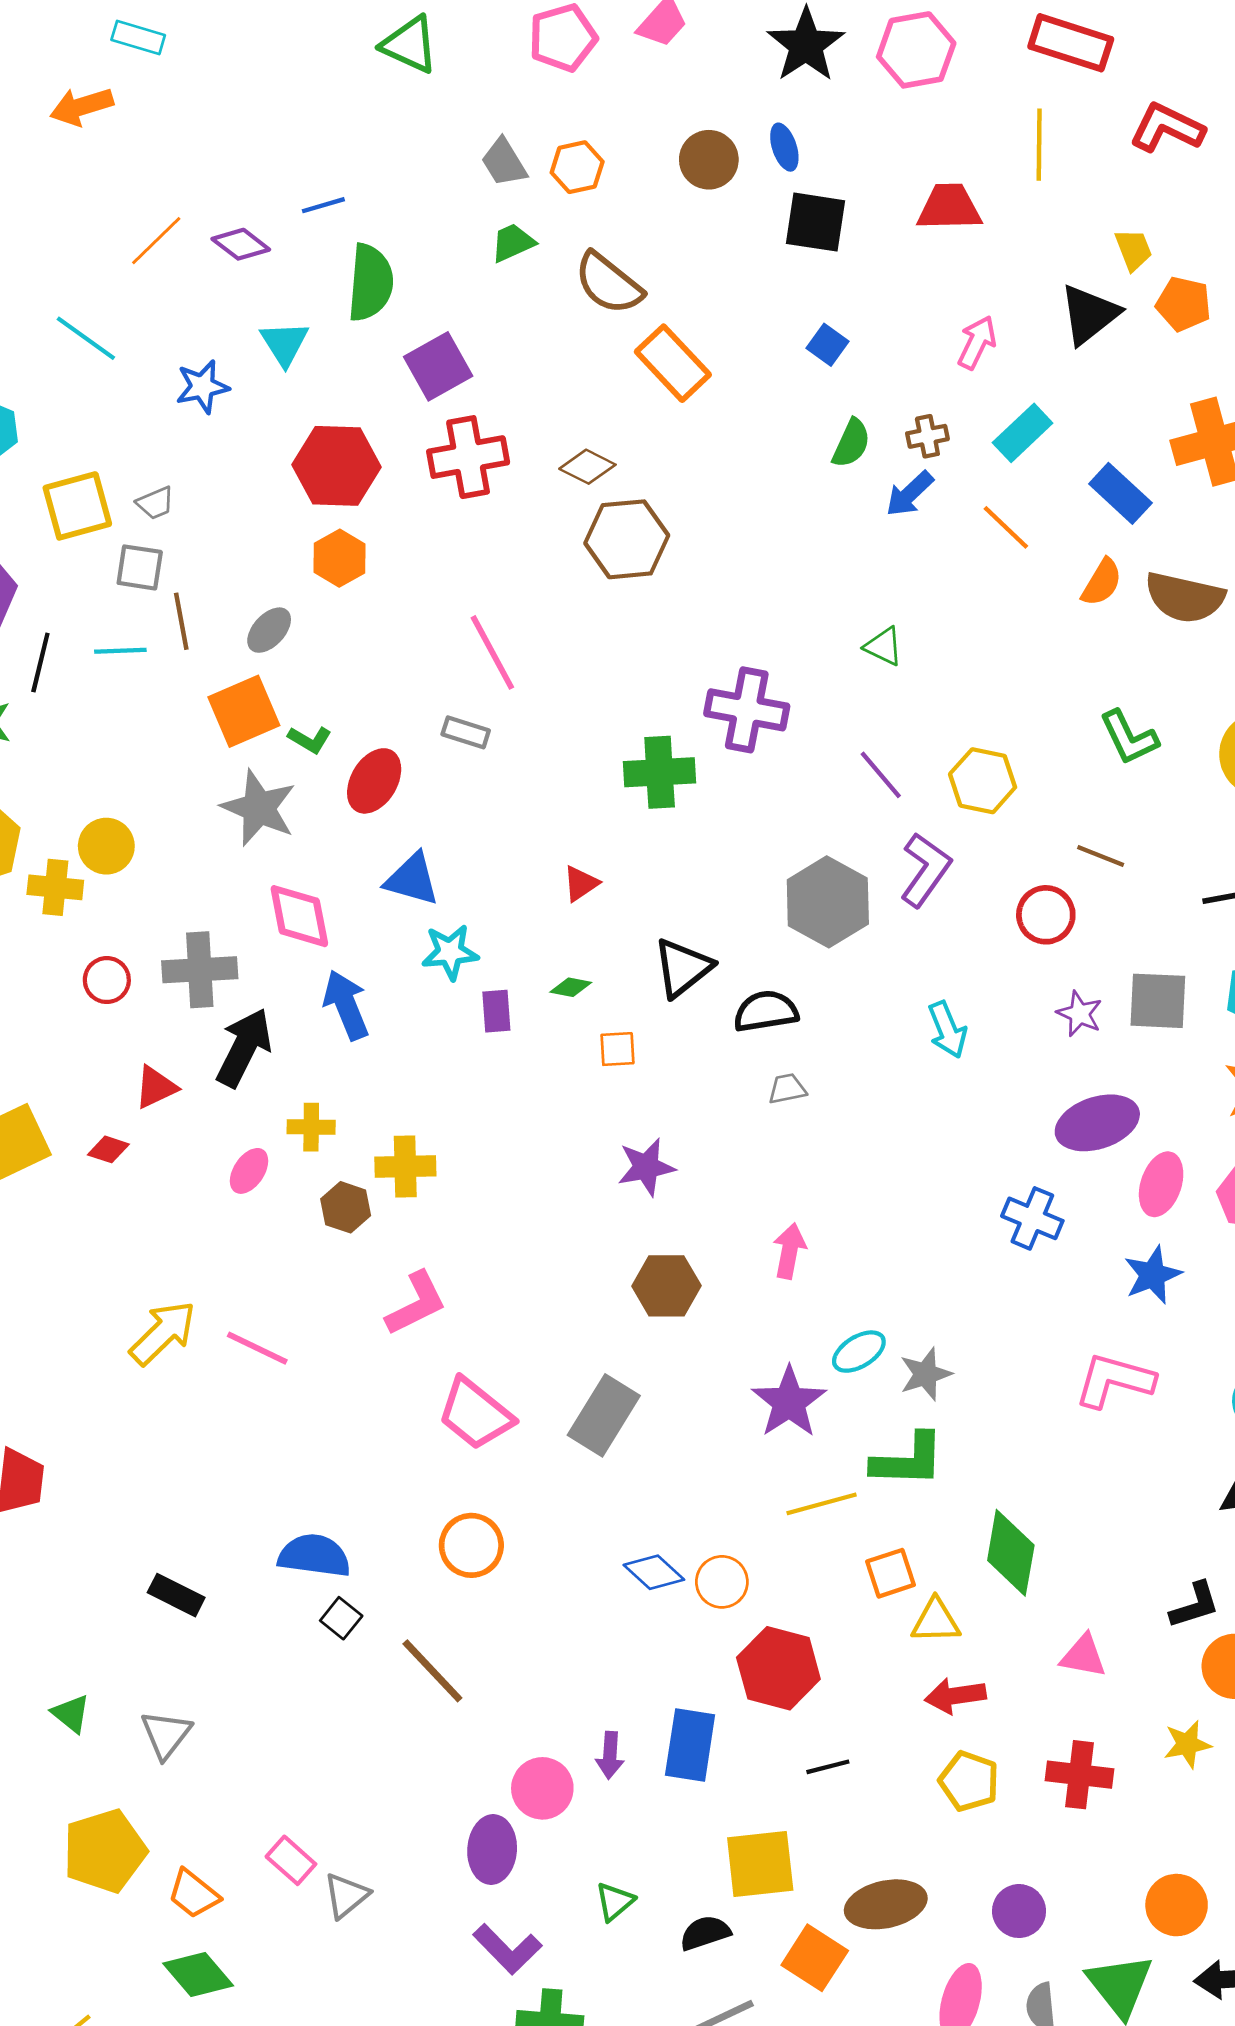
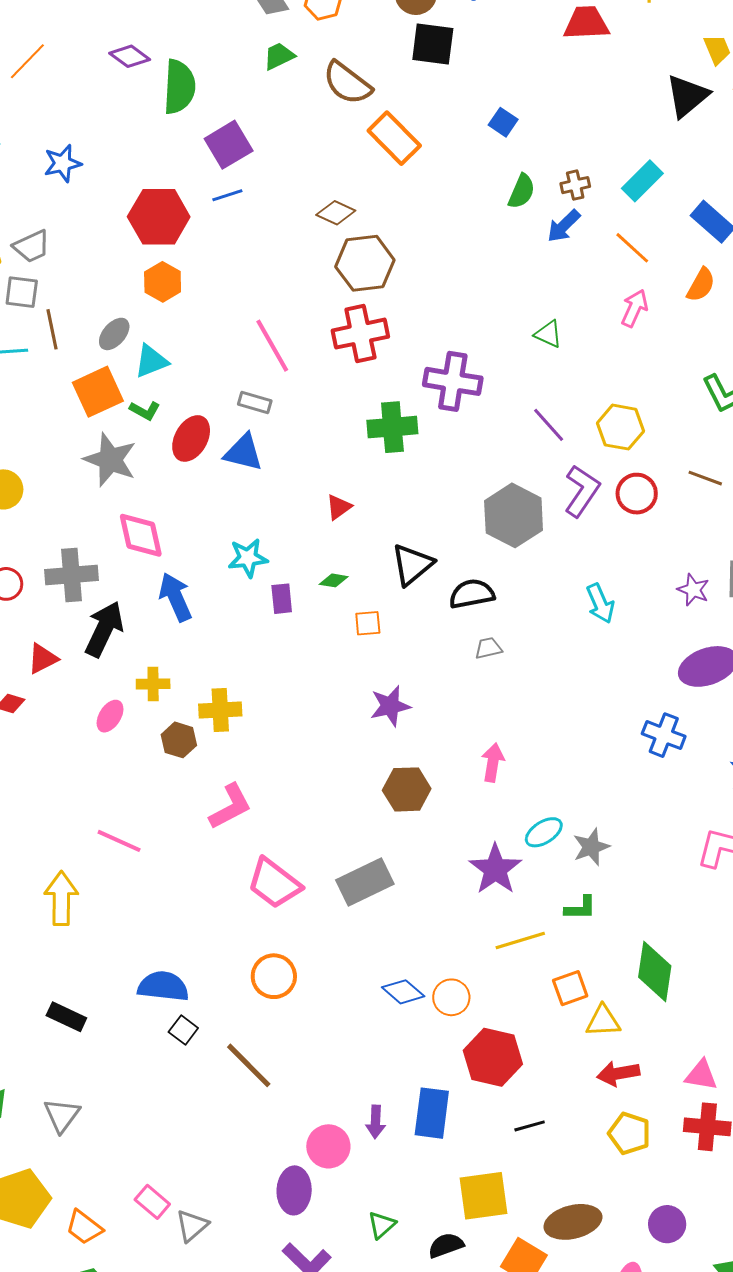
blue line: (323, 205) -> (227, 195), moved
black square: (815, 222) -> (433, 44), moved
purple diamond: (241, 244) -> (130, 56), moved
pink arrow: (977, 342) -> (634, 308), moved
cyan triangle: (284, 343) -> (151, 361), moved, turned 42
red cross: (468, 457) -> (360, 334), moved
gray trapezoid: (155, 503) -> (32, 246), size x1.4
blue triangle: (412, 879) -> (243, 453), moved
red circle: (1046, 915) -> (637, 494), moved
yellow arrow: (163, 1333) -> (61, 898), moved, turned -44
gray rectangle: (604, 1415) -> (365, 882), turned 34
green L-shape: (908, 1460) -> (580, 908), size x0.6
pink triangle: (1083, 1656) -> (701, 1075), moved

